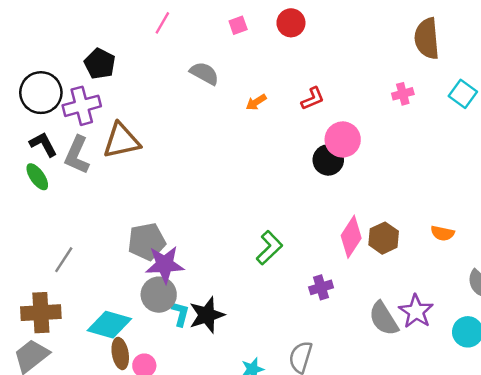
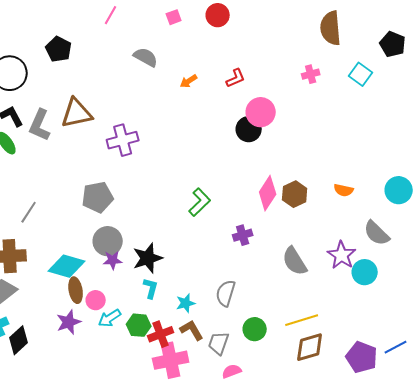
purple cross: (82, 106) -> (123, 140), moved
purple star: (165, 265) -> (113, 260), moved, size x0.6
purple star: (416, 311) -> (342, 255), moved
cyan L-shape: (180, 314) -> (151, 288), moved

